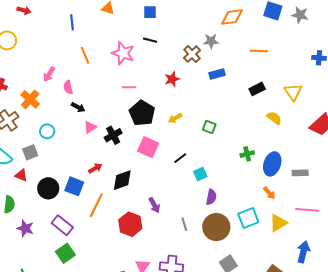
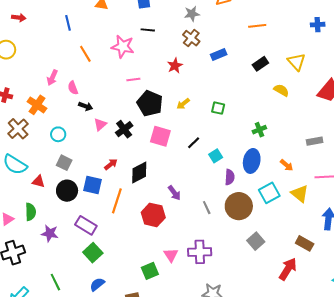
gray star: (211, 41) -> (192, 14), moved
gray square: (30, 152) -> (64, 163), moved, turned -35
blue ellipse: (272, 164) -> (252, 161), moved
yellow triangle: (278, 223) -> (300, 194), turned -42

